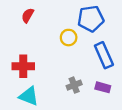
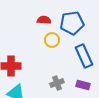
red semicircle: (28, 15) -> (44, 20), moved, turned 64

